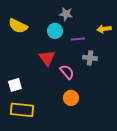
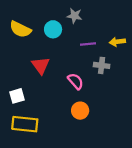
yellow arrow: (104, 29) -> (117, 42), moved
cyan circle: (55, 31) -> (53, 29), moved
red triangle: (47, 58) -> (41, 65), moved

